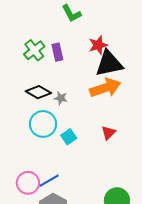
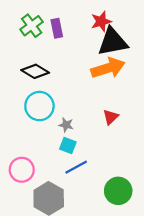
gray star: (61, 98) -> (66, 125), moved
cyan square: (69, 137) -> (68, 146), moved, turned -35
blue line: (49, 181) -> (76, 167), moved

